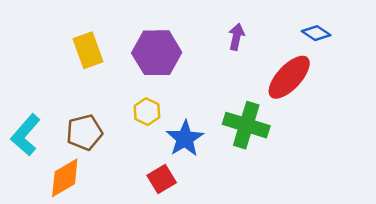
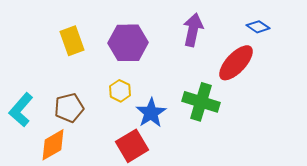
purple arrow: (236, 37) -> (193, 30), size x1.5
red square: (162, 179) -> (132, 146), size x1.4

